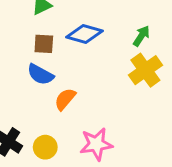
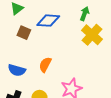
brown square: (44, 44) -> (24, 33), turned 32
blue semicircle: (40, 74) -> (17, 70), moved

